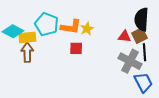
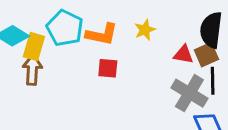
yellow star: (87, 29) -> (145, 30), moved
yellow rectangle: (27, 37) -> (34, 47), turned -72

